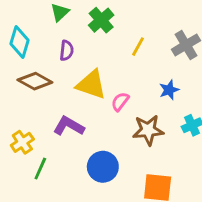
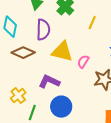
purple semicircle: (67, 50) -> (43, 30), size x1.5
blue circle: (103, 167) -> (61, 107), moved

